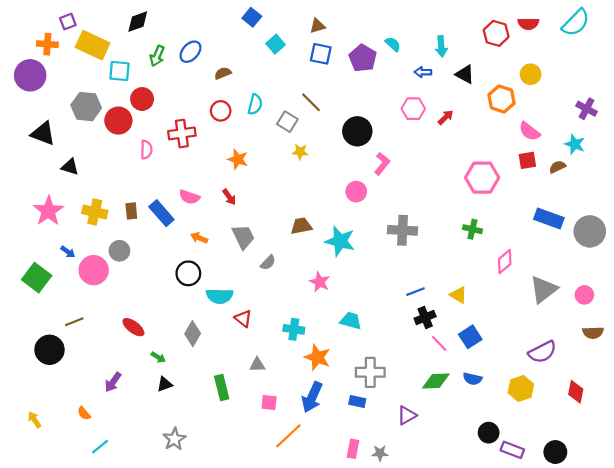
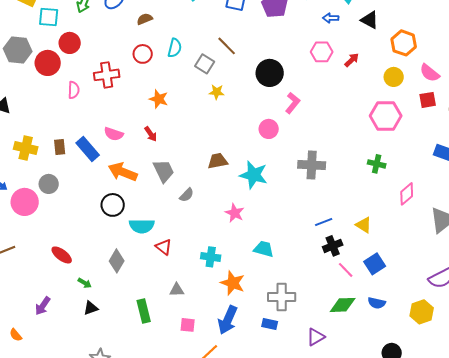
yellow circle: (531, 74) -> (394, 77), moved
orange arrow: (199, 238) -> (123, 172), size x1.8

